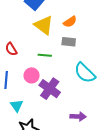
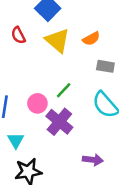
gray rectangle: (69, 42) -> (105, 66), moved
red semicircle: (11, 49) -> (18, 35), moved
green line: (45, 55) -> (64, 90), moved, turned -56

